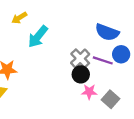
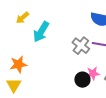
black circle: (81, 74) -> (82, 80), moved

